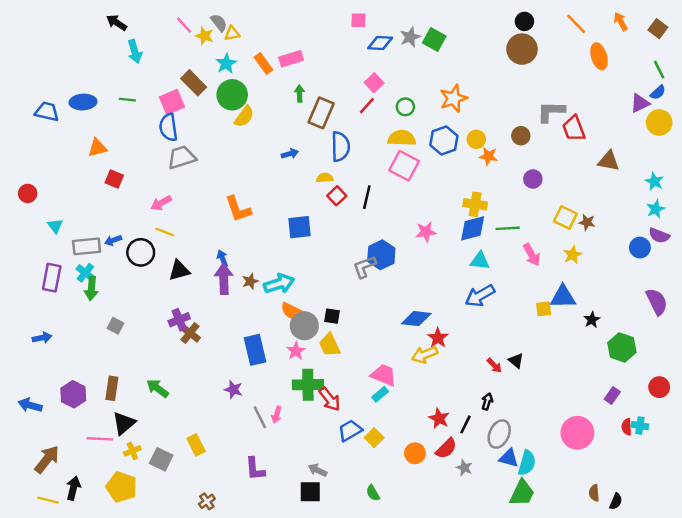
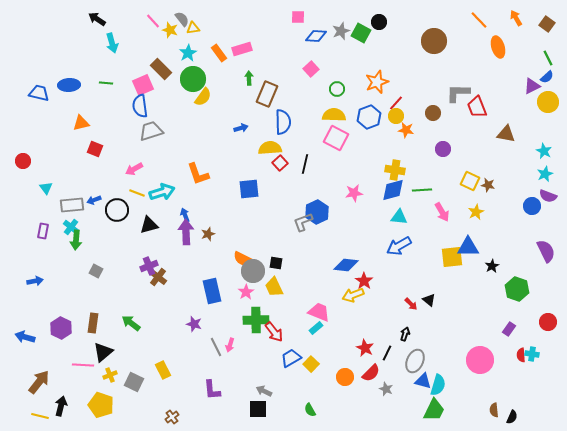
black circle: (524, 21) -> (379, 22), moved
red line: (367, 106) -> (396, 103), moved
yellow semicircle: (325, 178) -> (270, 148), size x1.6
purple rectangle: (52, 278) -> (43, 231), size x0.7
cyan arrow: (279, 284) -> (162, 192), moved
yellow square: (544, 309) -> (452, 257), size x1.6

